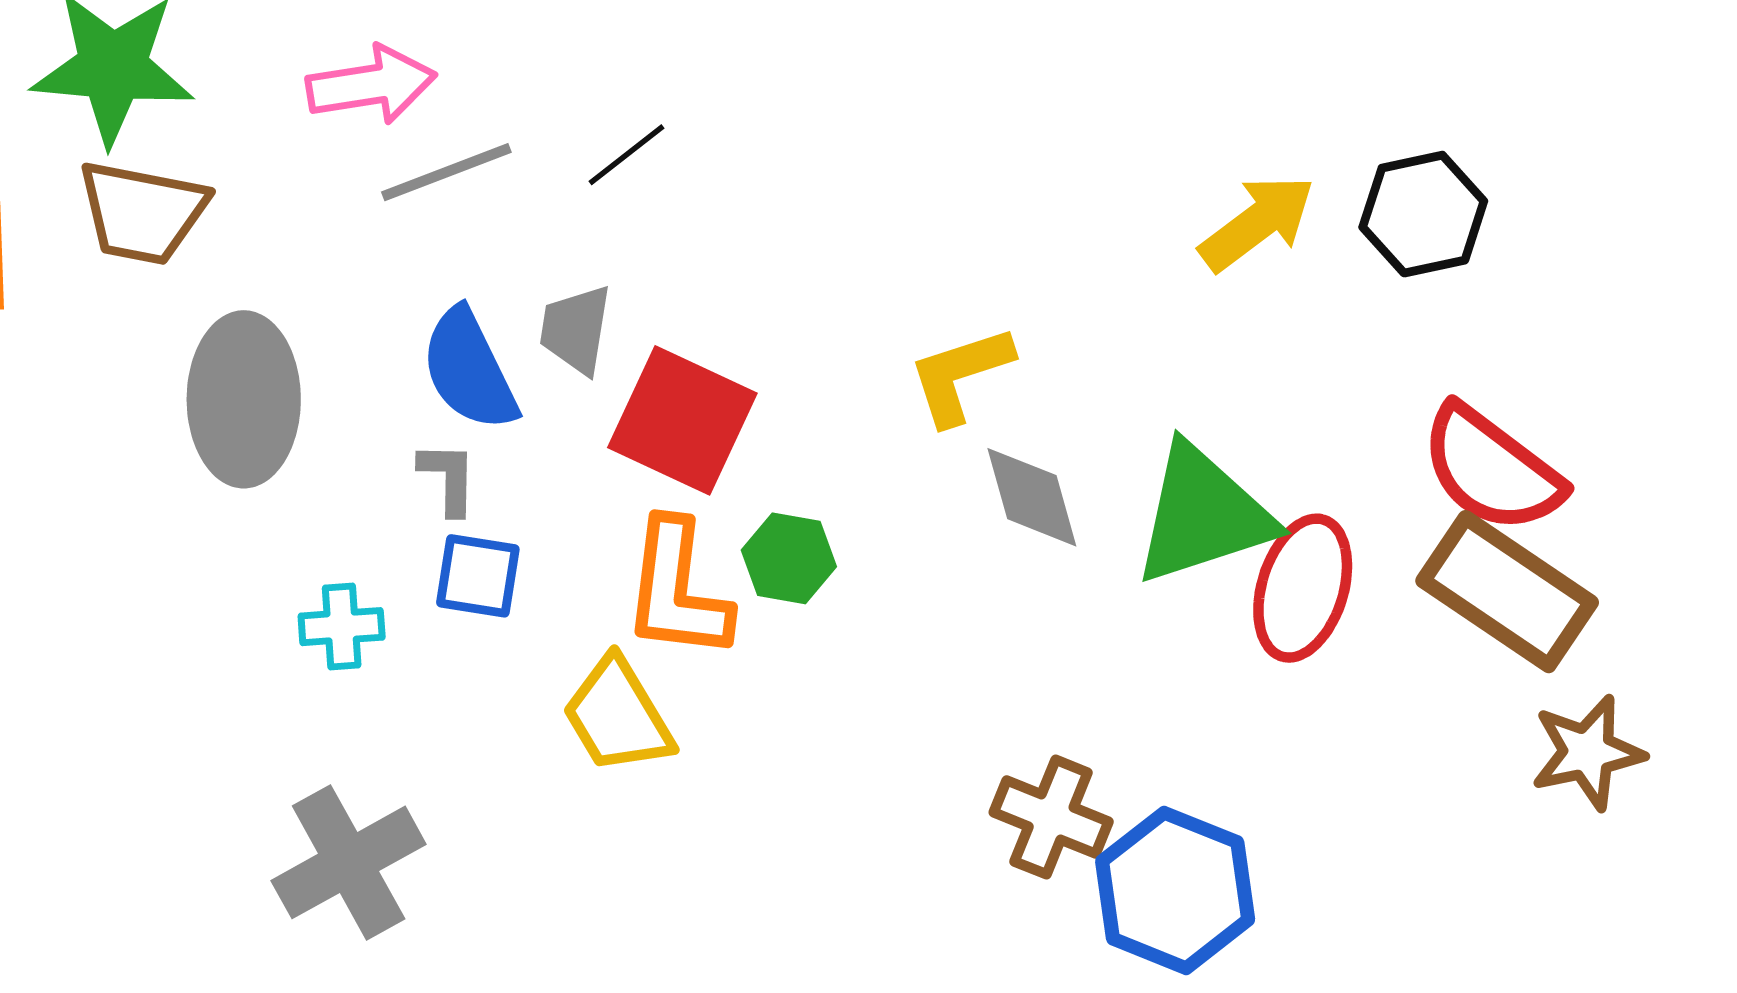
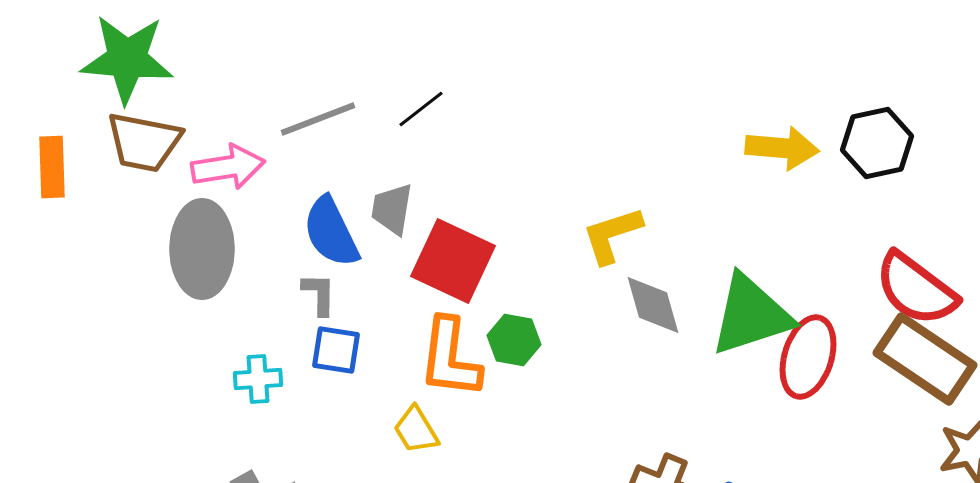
pink arrow: (371, 85) -> (228, 167), moved
yellow arrow: (1257, 223) -> (782, 148), turned 42
yellow trapezoid: (618, 716) -> (416, 430), size x0.7

